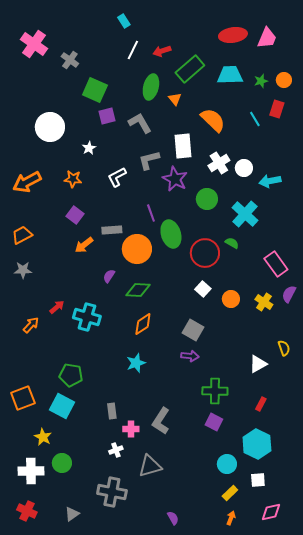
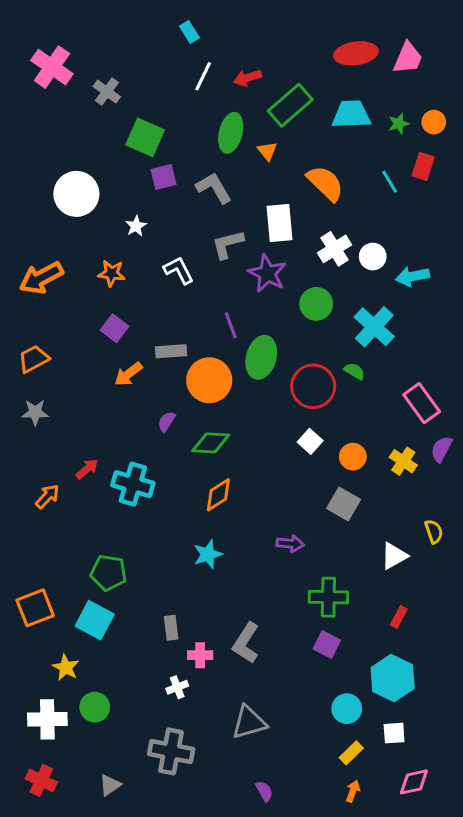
white L-shape: (117, 177) -> (179, 270), turned 90
green ellipse: (171, 234) -> (261, 357), turned 32
gray square: (193, 330) -> (344, 504), moved
gray triangle: (150, 466) -> (249, 722), moved

